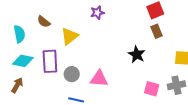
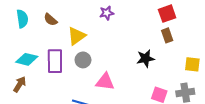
cyan semicircle: (19, 34) -> (22, 19), moved
black star: (137, 54) -> (145, 58), turned 30
gray circle: (72, 74) -> (83, 60), moved

